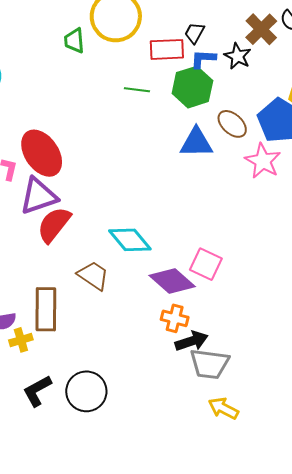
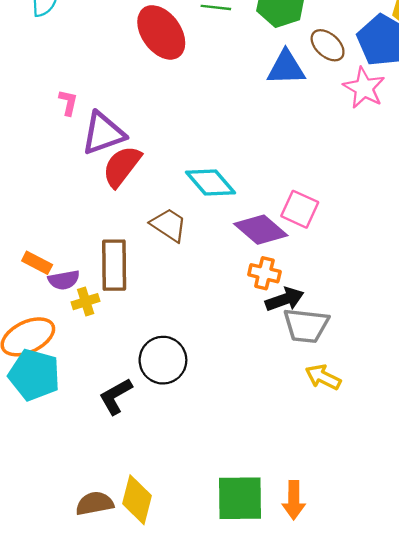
red ellipse: (42, 153) -> (161, 32), moved
black L-shape: (37, 391) -> (116, 396), moved

